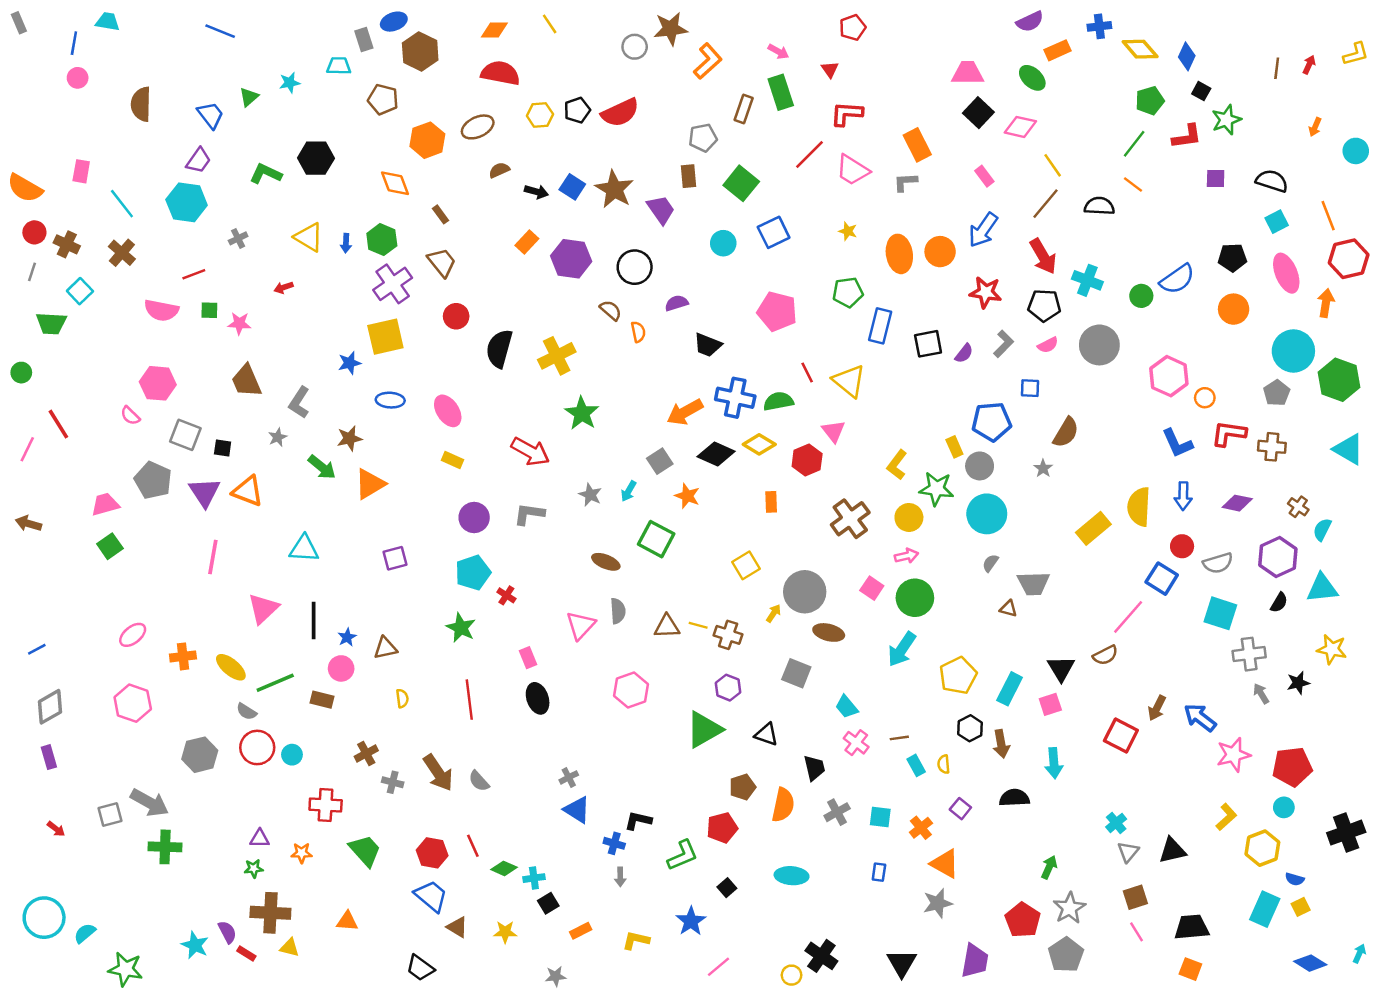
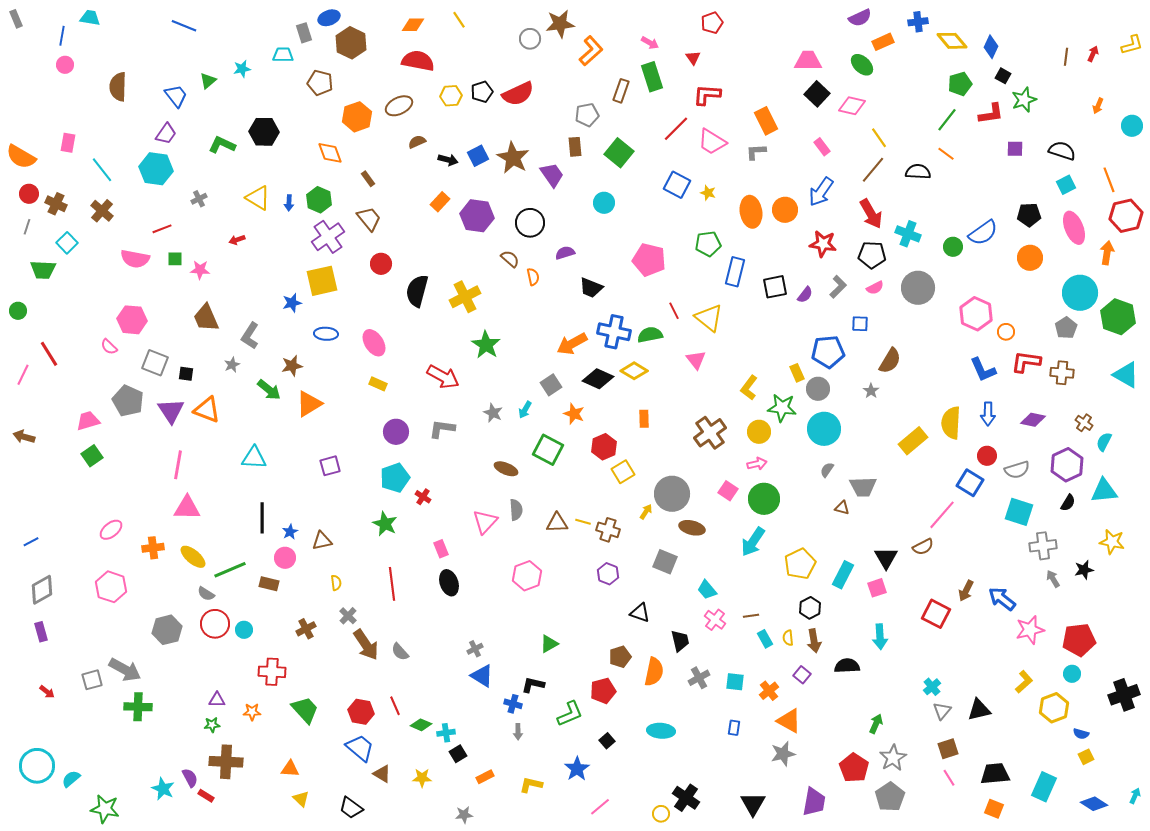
blue square: (572, 187) -> (478, 156), turned 30
blue square: (774, 232) -> (677, 185), moved, turned -36
red hexagon: (807, 460) -> (604, 447), moved
pink triangle: (263, 609) -> (187, 508), moved, turned 44
green triangle: (704, 730) -> (549, 644), moved, size x0.6
brown arrow: (1001, 744) -> (814, 641), moved
gray cross: (393, 782) -> (348, 616), moved, turned 30
cyan rectangle: (1265, 909) -> (1044, 787), moved
yellow triangle: (290, 948) -> (301, 799), moved, turned 30

